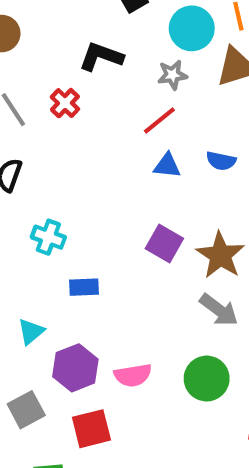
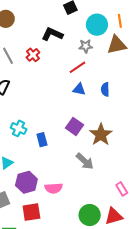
blue semicircle: (221, 161) -> (105, 89), turned 72
cyan cross: (48, 237) -> (19, 128), moved
blue rectangle: (84, 287) -> (42, 140), moved, turned 72
gray arrow: (219, 310) -> (85, 161), moved
green circle: (207, 379) -> (90, 215), moved

